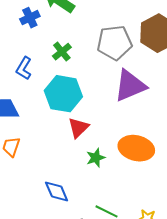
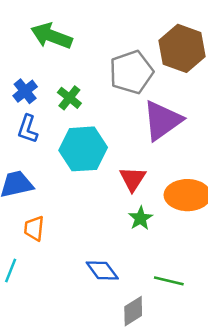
blue cross: (30, 18) -> (25, 91), moved
red triangle: (78, 128) -> (133, 179), moved

